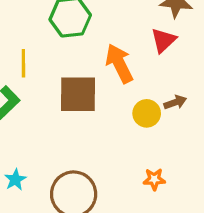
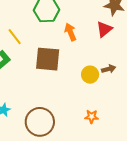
yellow line: (23, 63) -> (15, 37), turned -42
orange arrow: (119, 64) -> (70, 32), moved, size x0.7

